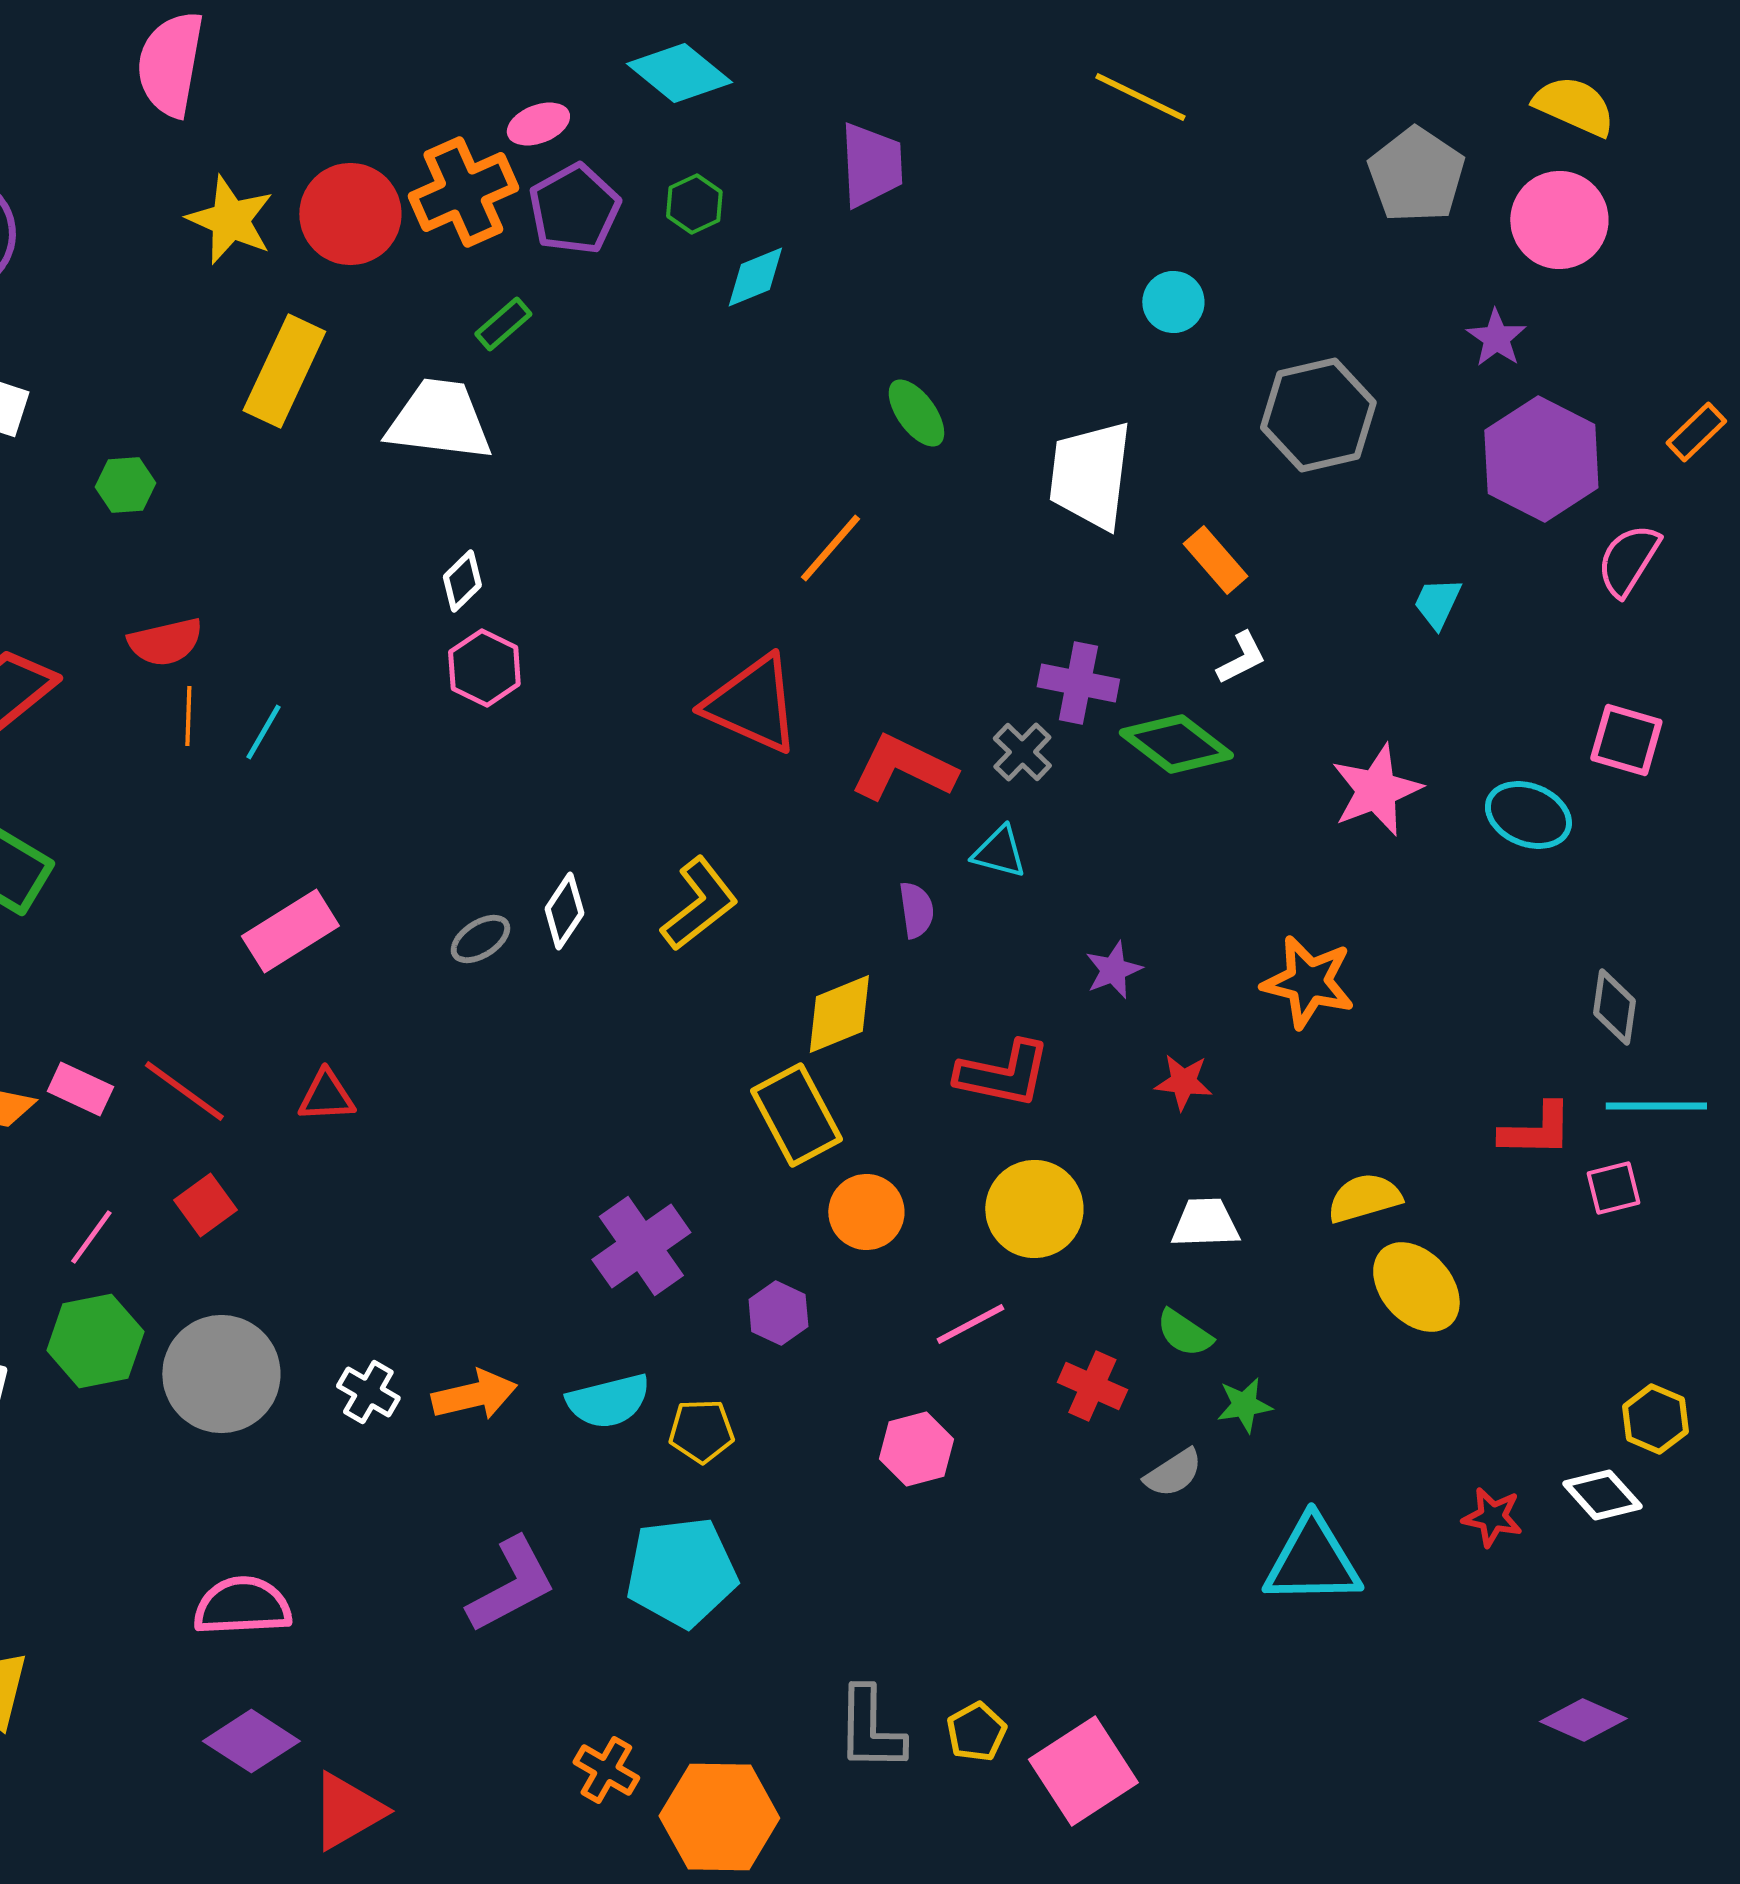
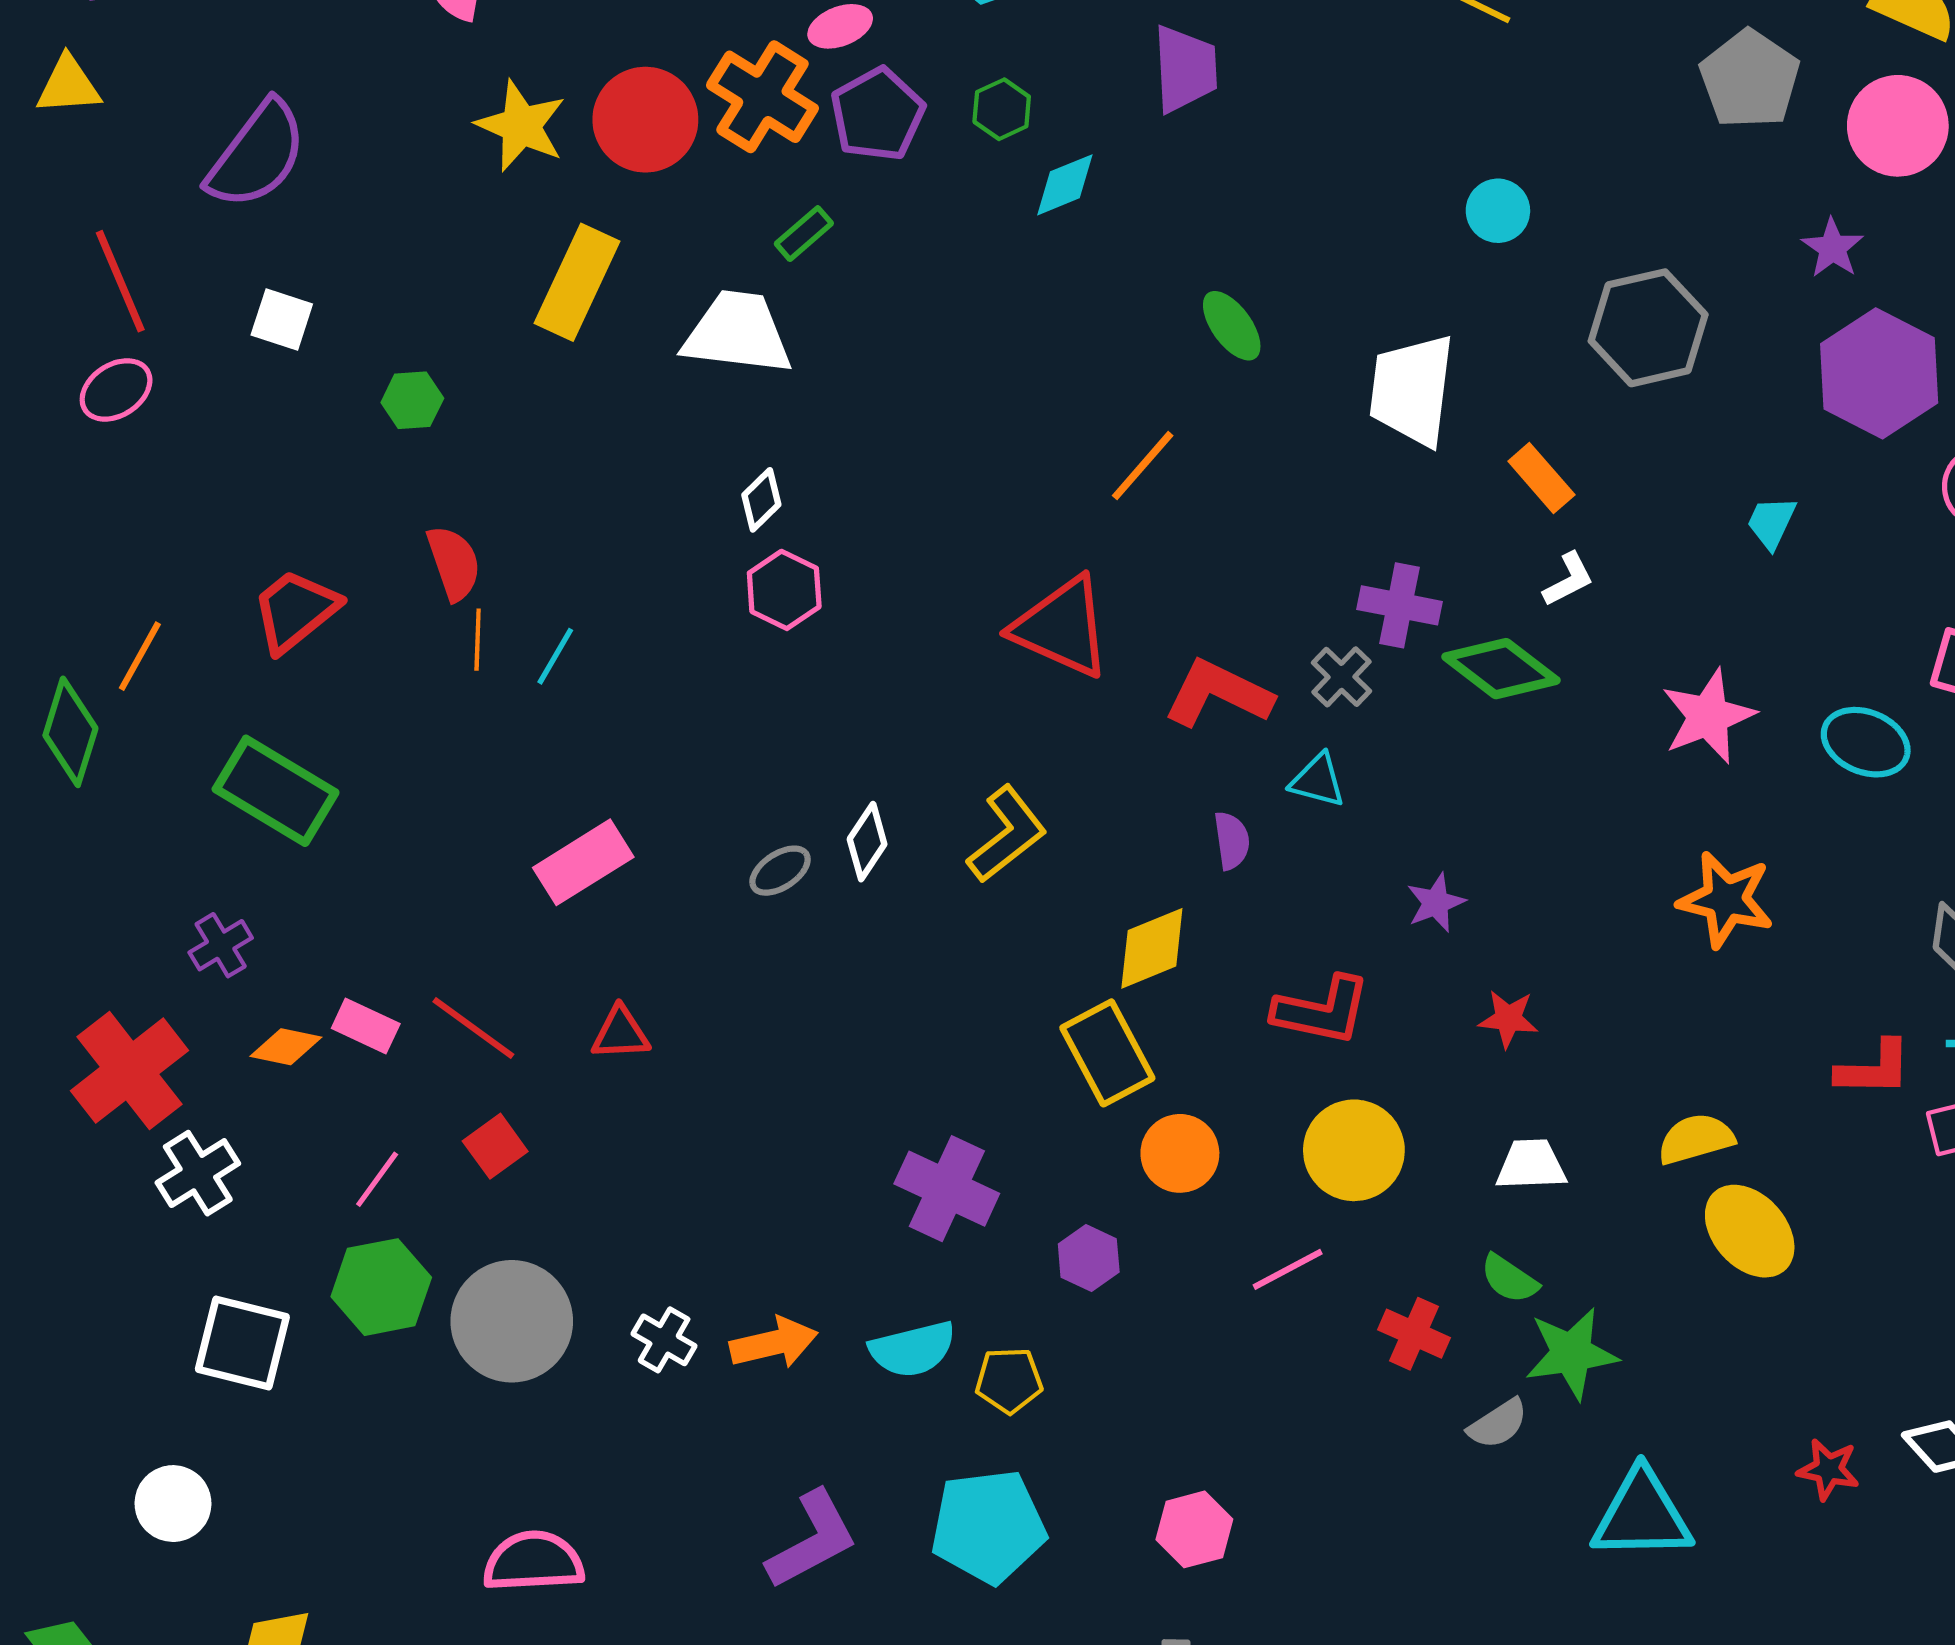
orange cross: (463, 192) -> (762, 97), turned -34
red semicircle: (165, 642) -> (454, 563), turned -96
orange star: (1308, 982) -> (1726, 900), moved
purple cross: (641, 1246) -> (947, 1189), turned -30
green star: (1244, 1405) -> (1571, 1353), size x1.6
pink hexagon: (916, 1449) -> (1194, 1529), moved

